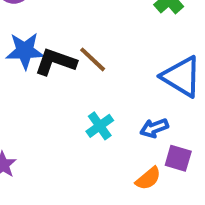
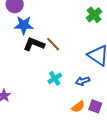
blue star: (25, 51) -> (24, 25), moved
purple square: (178, 158) -> (95, 106), moved

